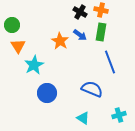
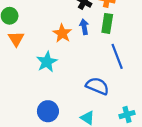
blue arrow: (80, 35) -> (84, 27), turned -136
cyan star: (34, 65) -> (47, 62), moved
blue circle: (47, 93) -> (48, 111), moved

